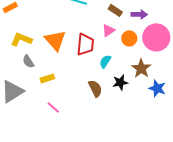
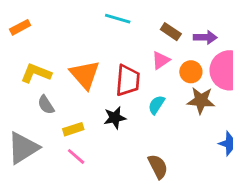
brown star: (141, 68) -> (201, 100), moved, turned -30
black star: (120, 82) -> (115, 118), moved
brown semicircle: (95, 88) -> (158, 167), moved
pink line: (53, 107) -> (76, 156), moved

